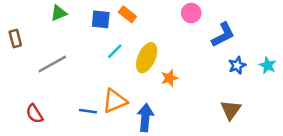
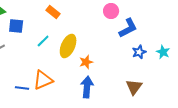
pink circle: (191, 13) -> (111, 11), moved
blue square: (101, 19) -> (16, 26), moved
blue arrow: (145, 118) -> (87, 87), moved

